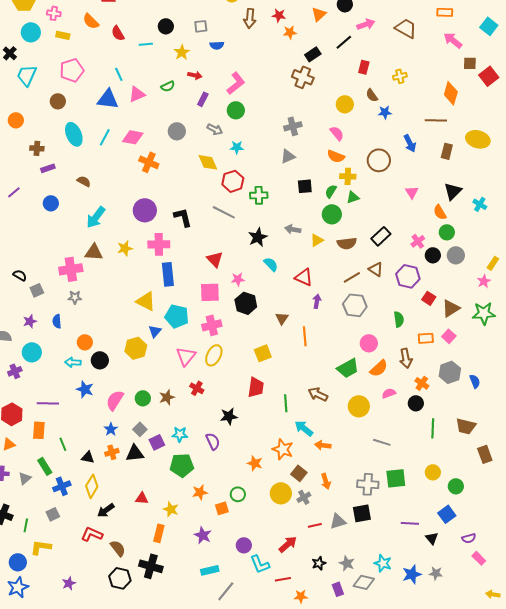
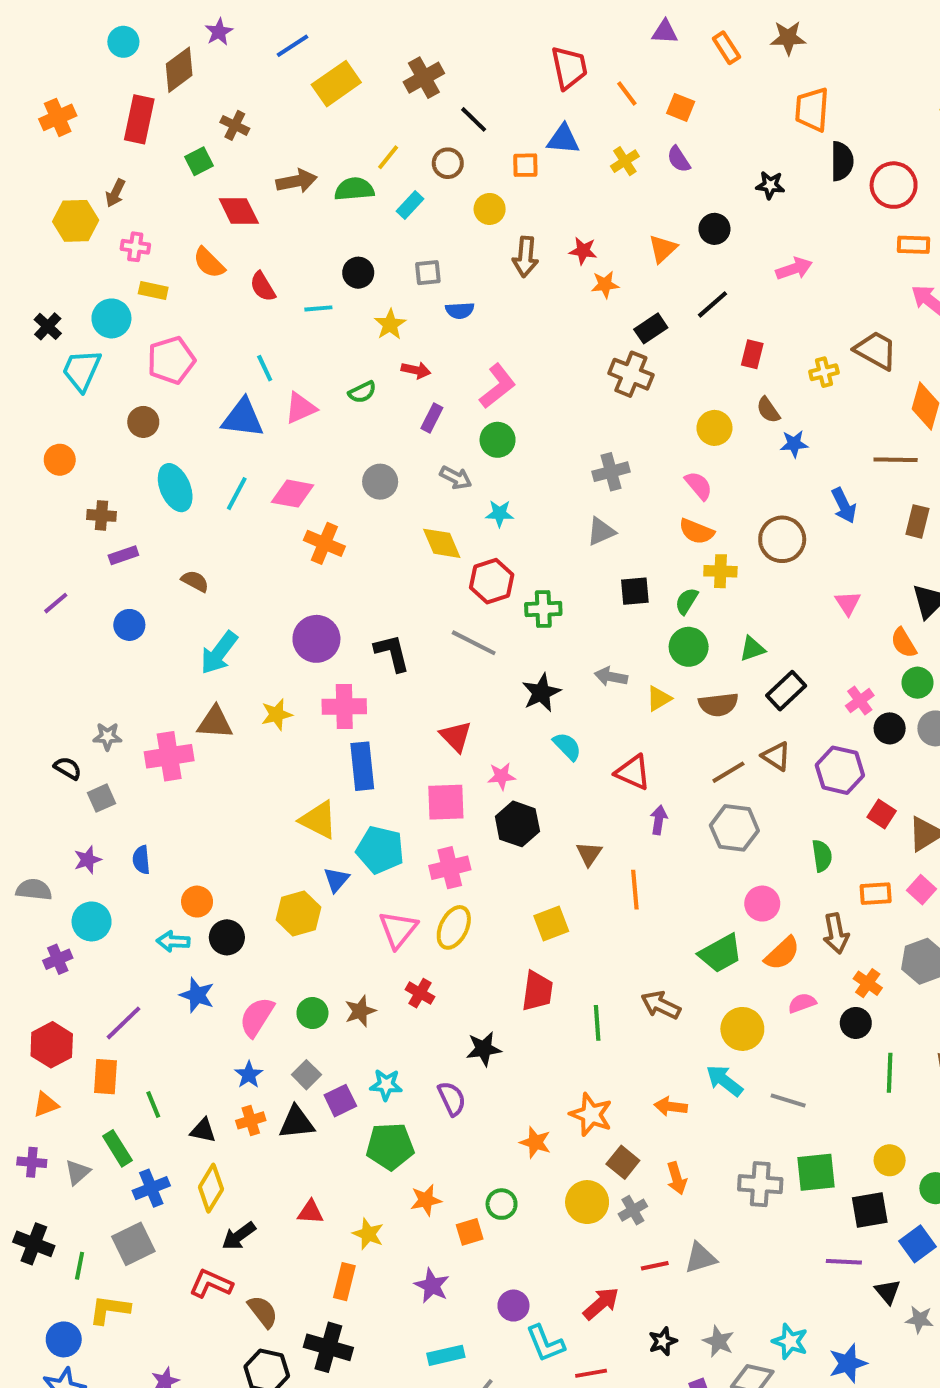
pink arrow: (366, 24) -> (794, 269), moved
brown trapezoid: (406, 28) -> (876, 350), moved
cyan circle: (31, 32) -> (111, 318), moved
green triangle: (353, 197) -> (752, 649), moved
gray star: (75, 297) -> (107, 736), moved
purple line: (48, 403) -> (123, 1023), turned -45
cyan arrow: (304, 428) -> (724, 1081), moved
black square: (362, 513) -> (870, 1210), moved
gray square: (53, 514) -> (133, 1244), size x1.5
gray star: (436, 573) -> (919, 1319), moved

